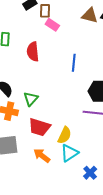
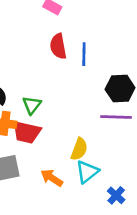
red semicircle: (33, 52) -> (58, 46), moved
red trapezoid: (39, 127) -> (27, 132), moved

